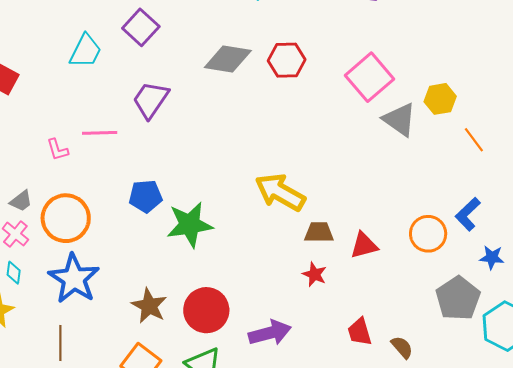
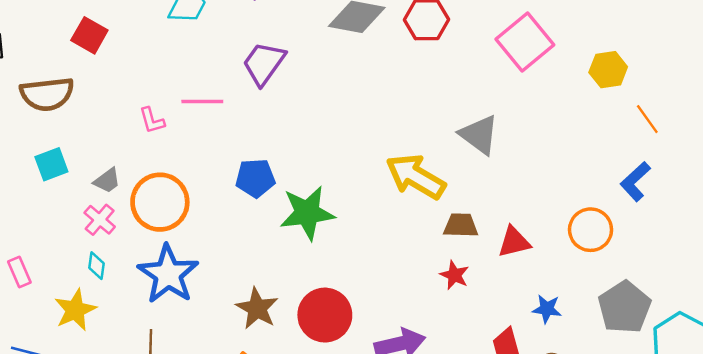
gray triangle: (400, 120) -> (479, 135), moved
blue L-shape: (468, 214) -> (635, 181), moved
blue star: (492, 257) -> (547, 309), moved

